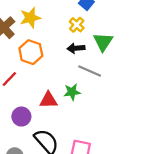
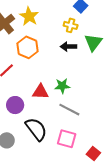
yellow star: (30, 18) -> (29, 16), turned -30
yellow cross: (77, 25) -> (71, 25), turned -32
gray line: (90, 71) -> (69, 110), moved

